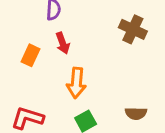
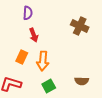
orange rectangle: (31, 55) -> (22, 57), moved

